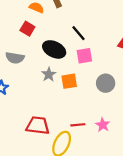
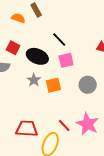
red square: (27, 29) -> (13, 48), moved
red line: (78, 125) -> (64, 126), turned 56
pink star: (103, 125) -> (88, 124), size x1.6

